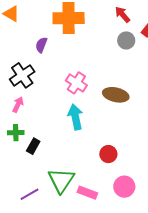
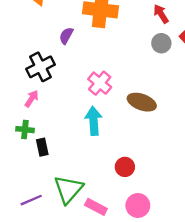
black rectangle: (33, 146) -> (42, 147), turned -49

